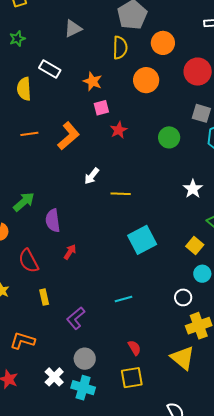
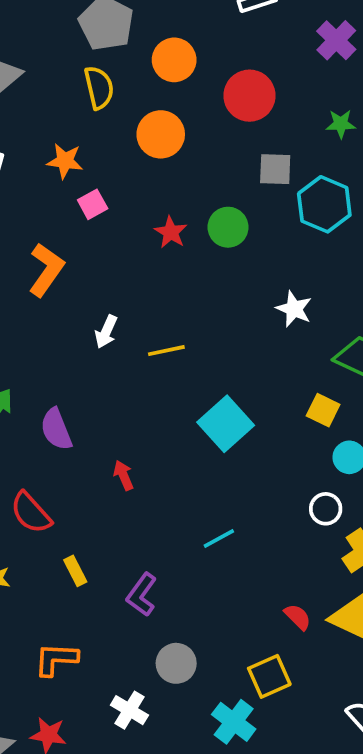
red star: (119, 130) -> (171, 232), moved
red arrow: (70, 252) -> (123, 475), moved, turned -42
red semicircle: (134, 348) -> (298, 617), moved
cyan cross: (83, 388) -> (234, 722), moved, turned 35

